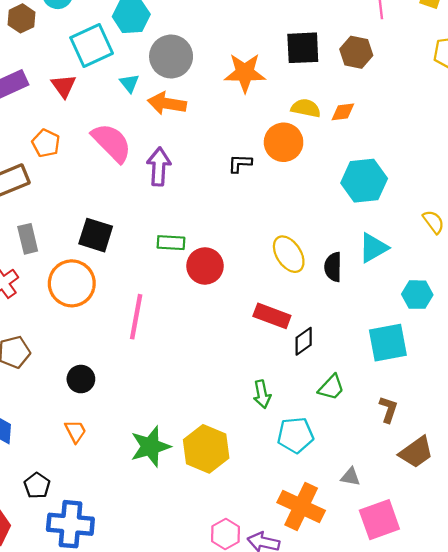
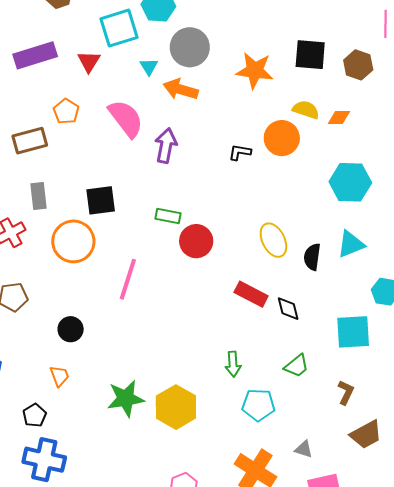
black square: (96, 235) -> (101, 200), turned -32
black diamond: (304, 341) -> (288, 309), moved, turned -76
black pentagon: (37, 486) -> (35, 415), moved

